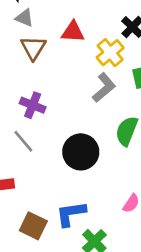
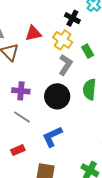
black circle: (81, 152) -> (57, 96), moved
blue L-shape: (71, 214) -> (52, 137), moved

